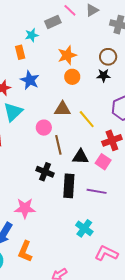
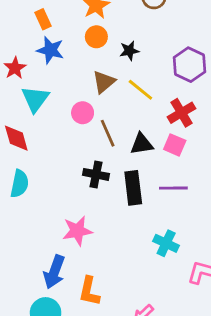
orange rectangle: (20, 52) -> (43, 19), moved
black star: (103, 75) -> (129, 51), moved
orange circle: (72, 77) -> (96, 37), moved
brown triangle: (62, 109) -> (104, 82), turned -30

